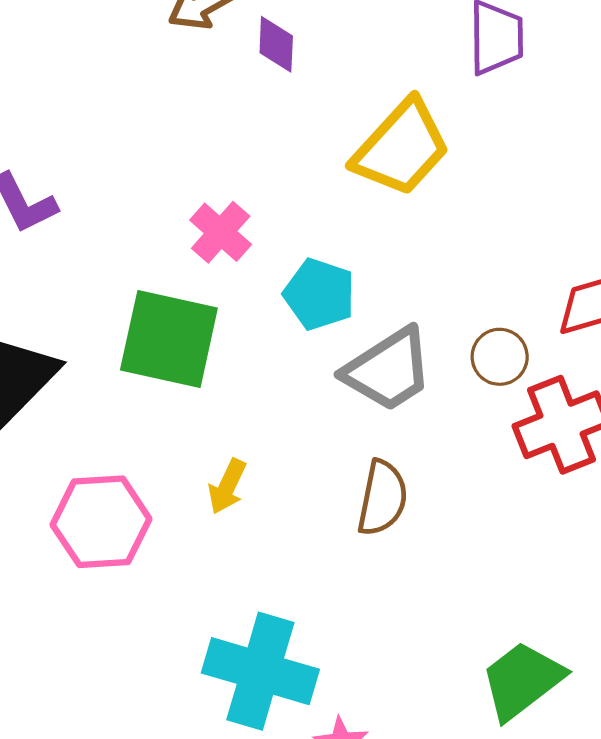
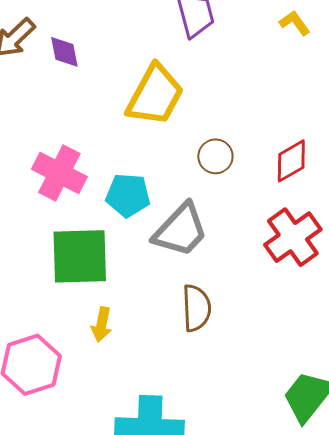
pink cross: (221, 232) -> (59, 173), size x1.4
green square: (169, 339) -> (80, 256), moved
brown circle: (500, 357) -> (215, 156), moved

